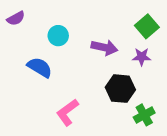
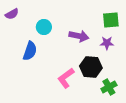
green square: (147, 26) -> (111, 20), turned 36
blue semicircle: (40, 67) -> (30, 51), turned 78
pink L-shape: (67, 112) -> (66, 78), moved

